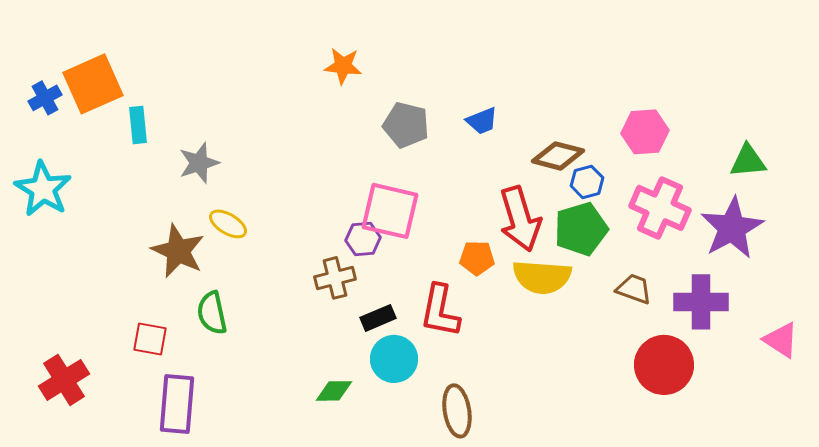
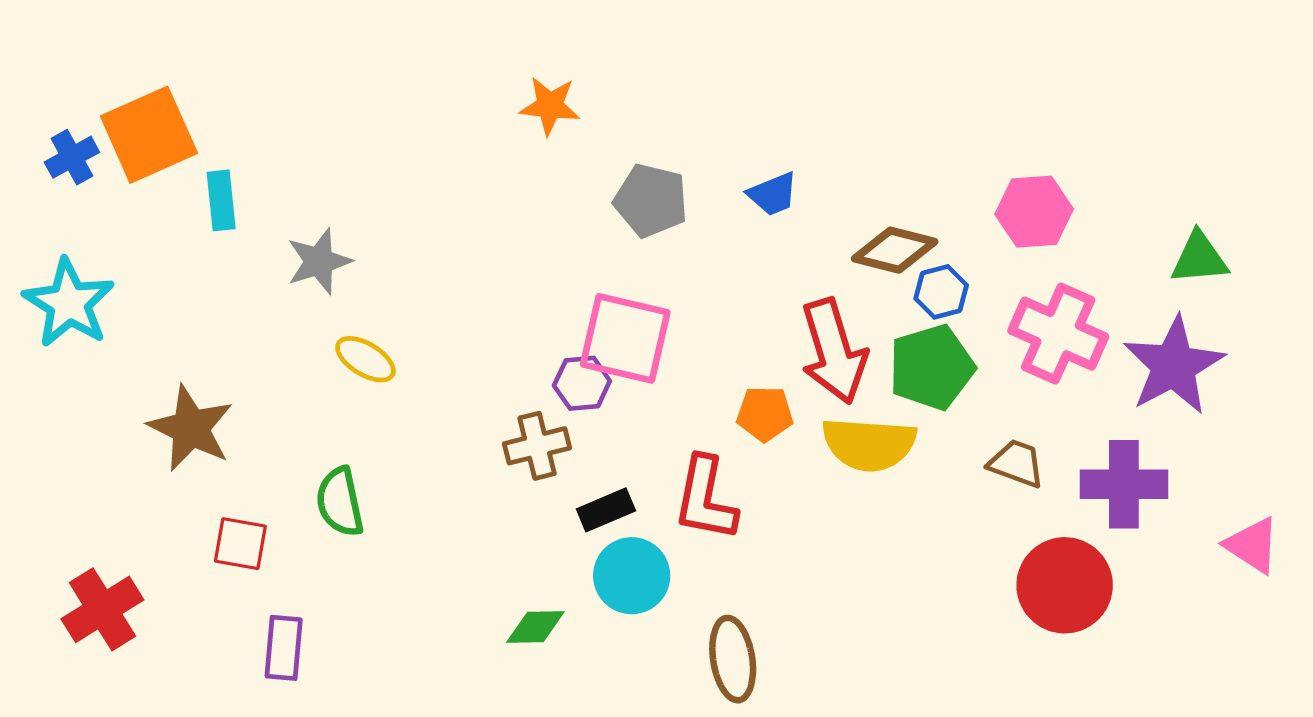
brown star: (178, 251) -> (191, 428), moved
purple rectangle: (177, 404) -> (284, 648), size x0.7

